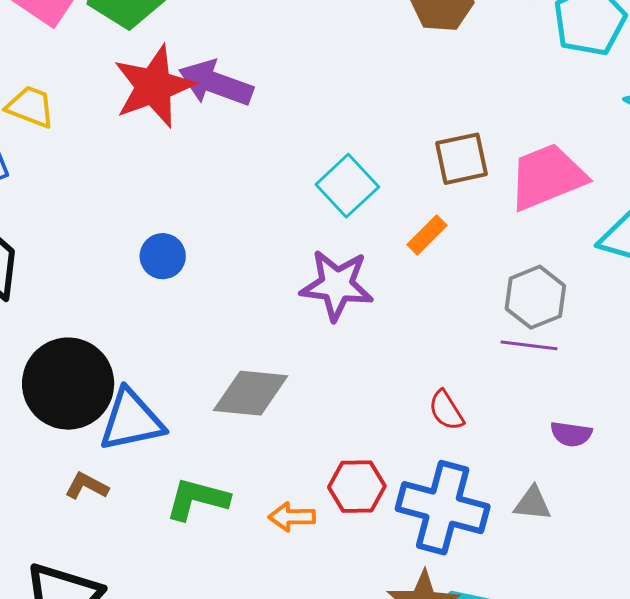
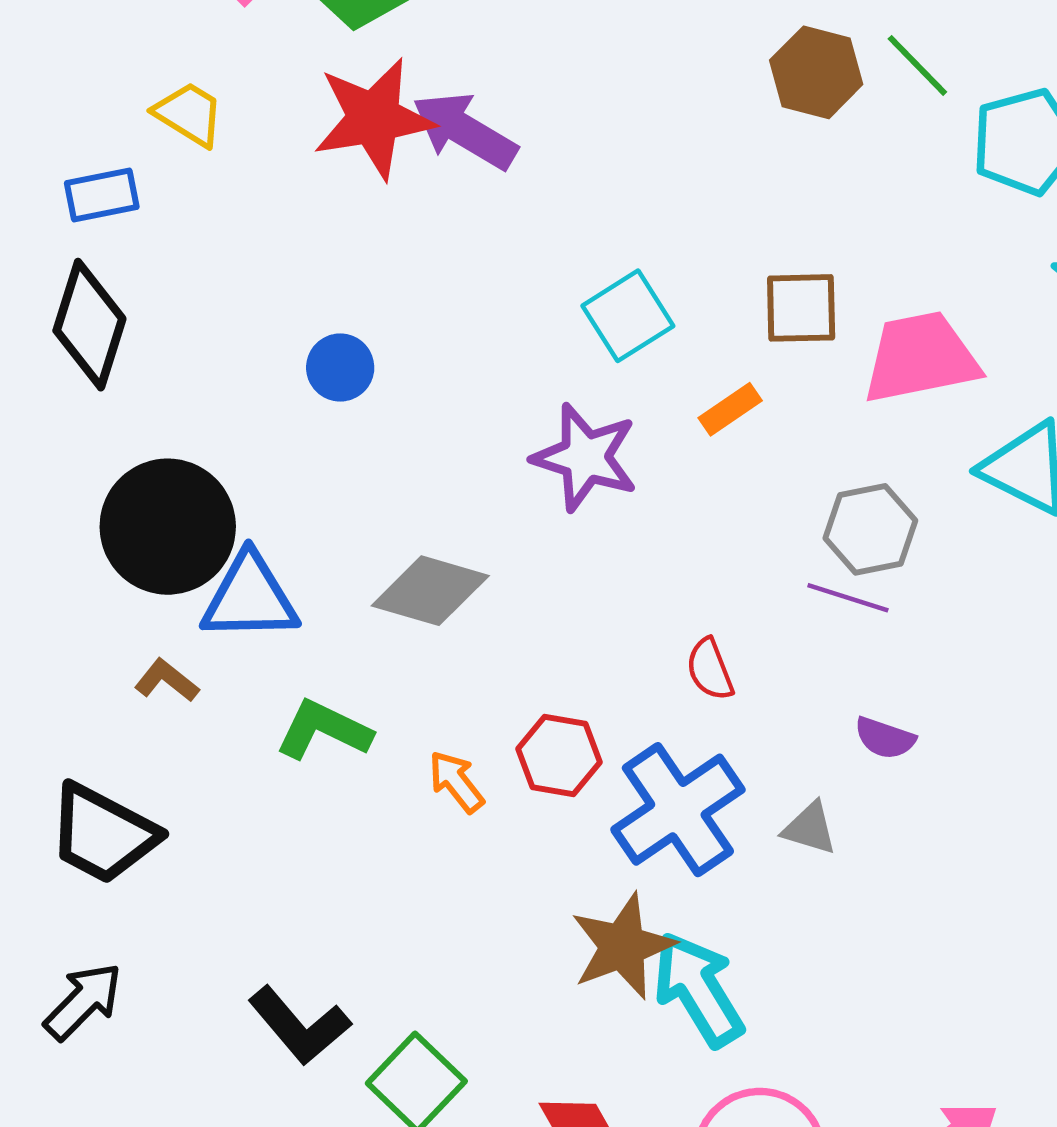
blue cross: (443, 508) -> (678, 810), turned 30
orange arrow: (292, 517) -> (456, 782), turned 42

